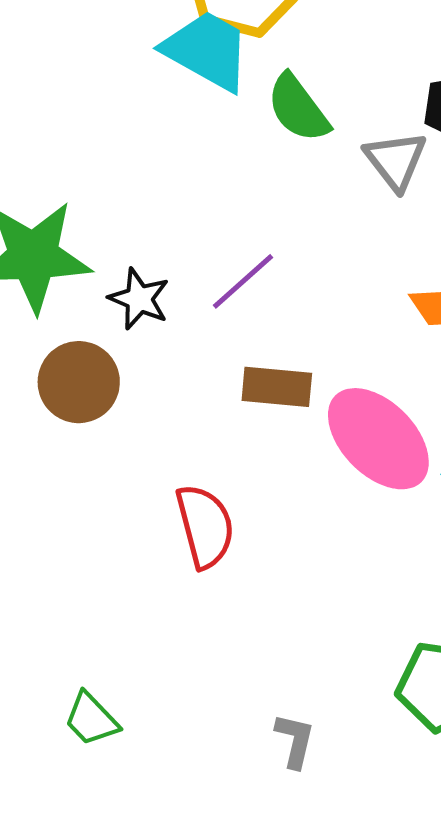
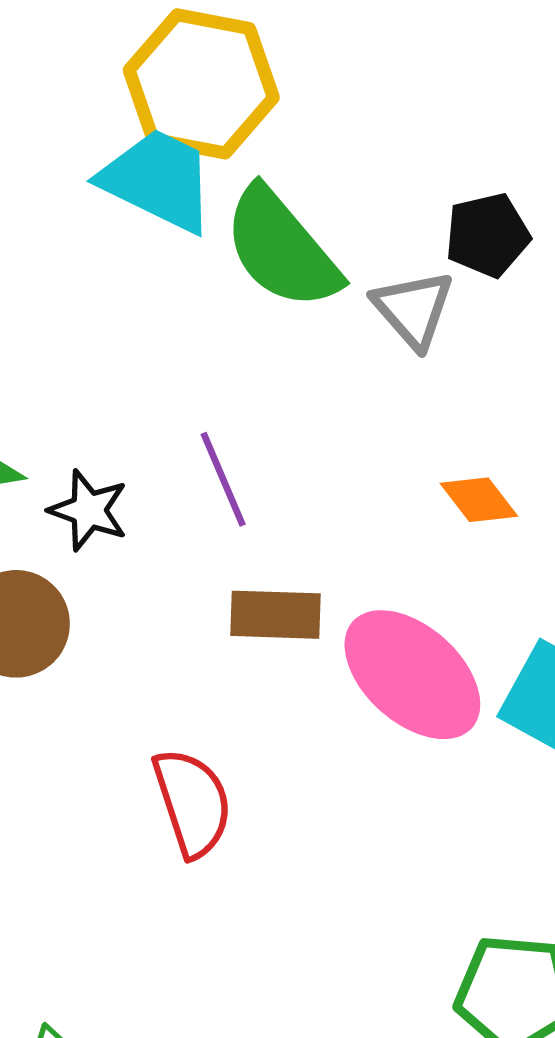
green semicircle: (298, 108) -> (282, 248), size x1.4
purple line: (243, 281) -> (223, 479), turned -68

